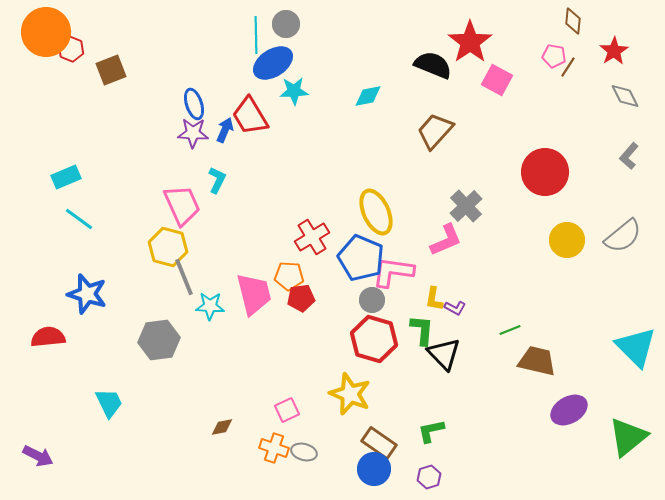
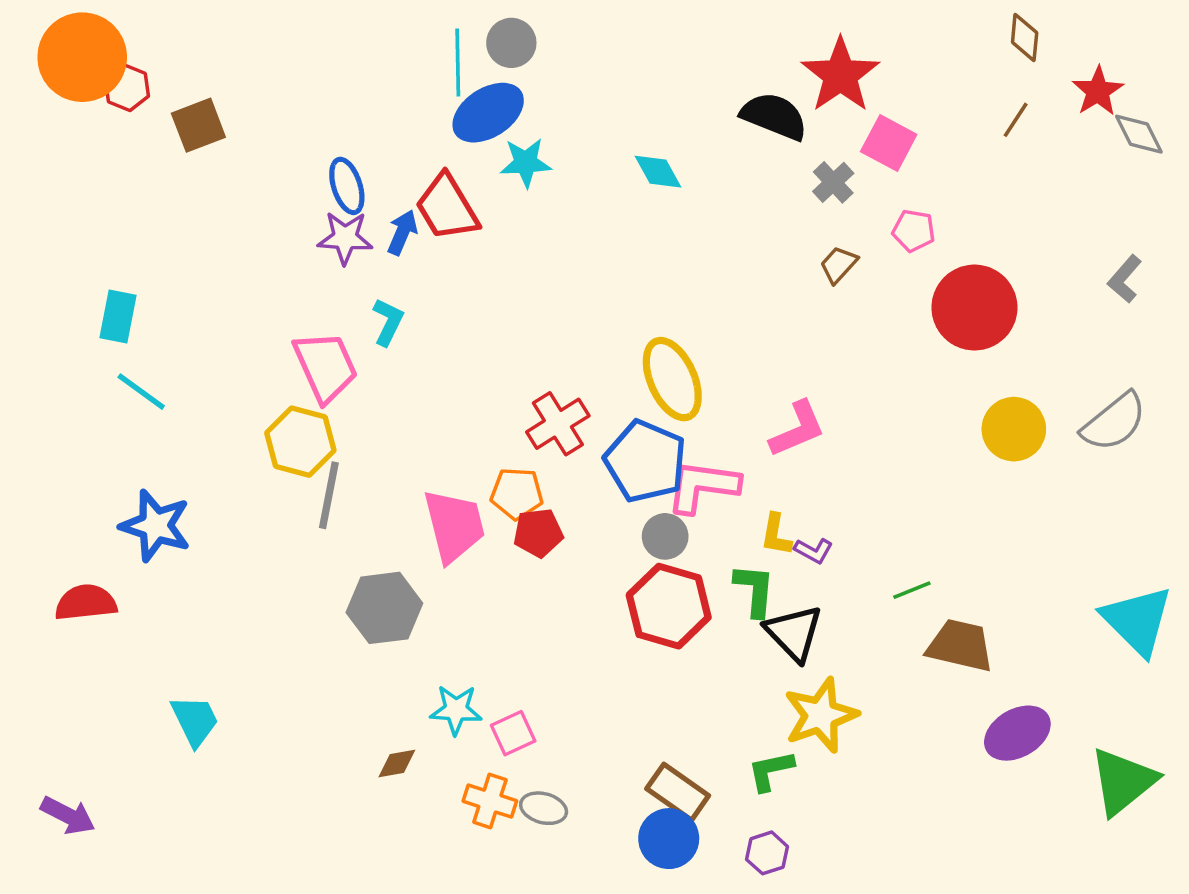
pink pentagon: (554, 56) -> (914, 231), moved
cyan diamond: (368, 96) -> (658, 172), turned 72
gray diamond: (625, 96) -> (1139, 134), moved
brown trapezoid: (435, 131) -> (839, 265), moved, size x0.6
cyan rectangle: (66, 177) -> (118, 316), turned -56
gray cross: (466, 206) -> (833, 182), moved, size x0.7
gray line: (184, 277) -> (329, 495), turned 33
cyan star: (210, 306) -> (456, 710), moved
gray hexagon: (159, 340) -> (384, 608), moved
yellow star: (350, 394) -> (821, 715), moved, turned 30

